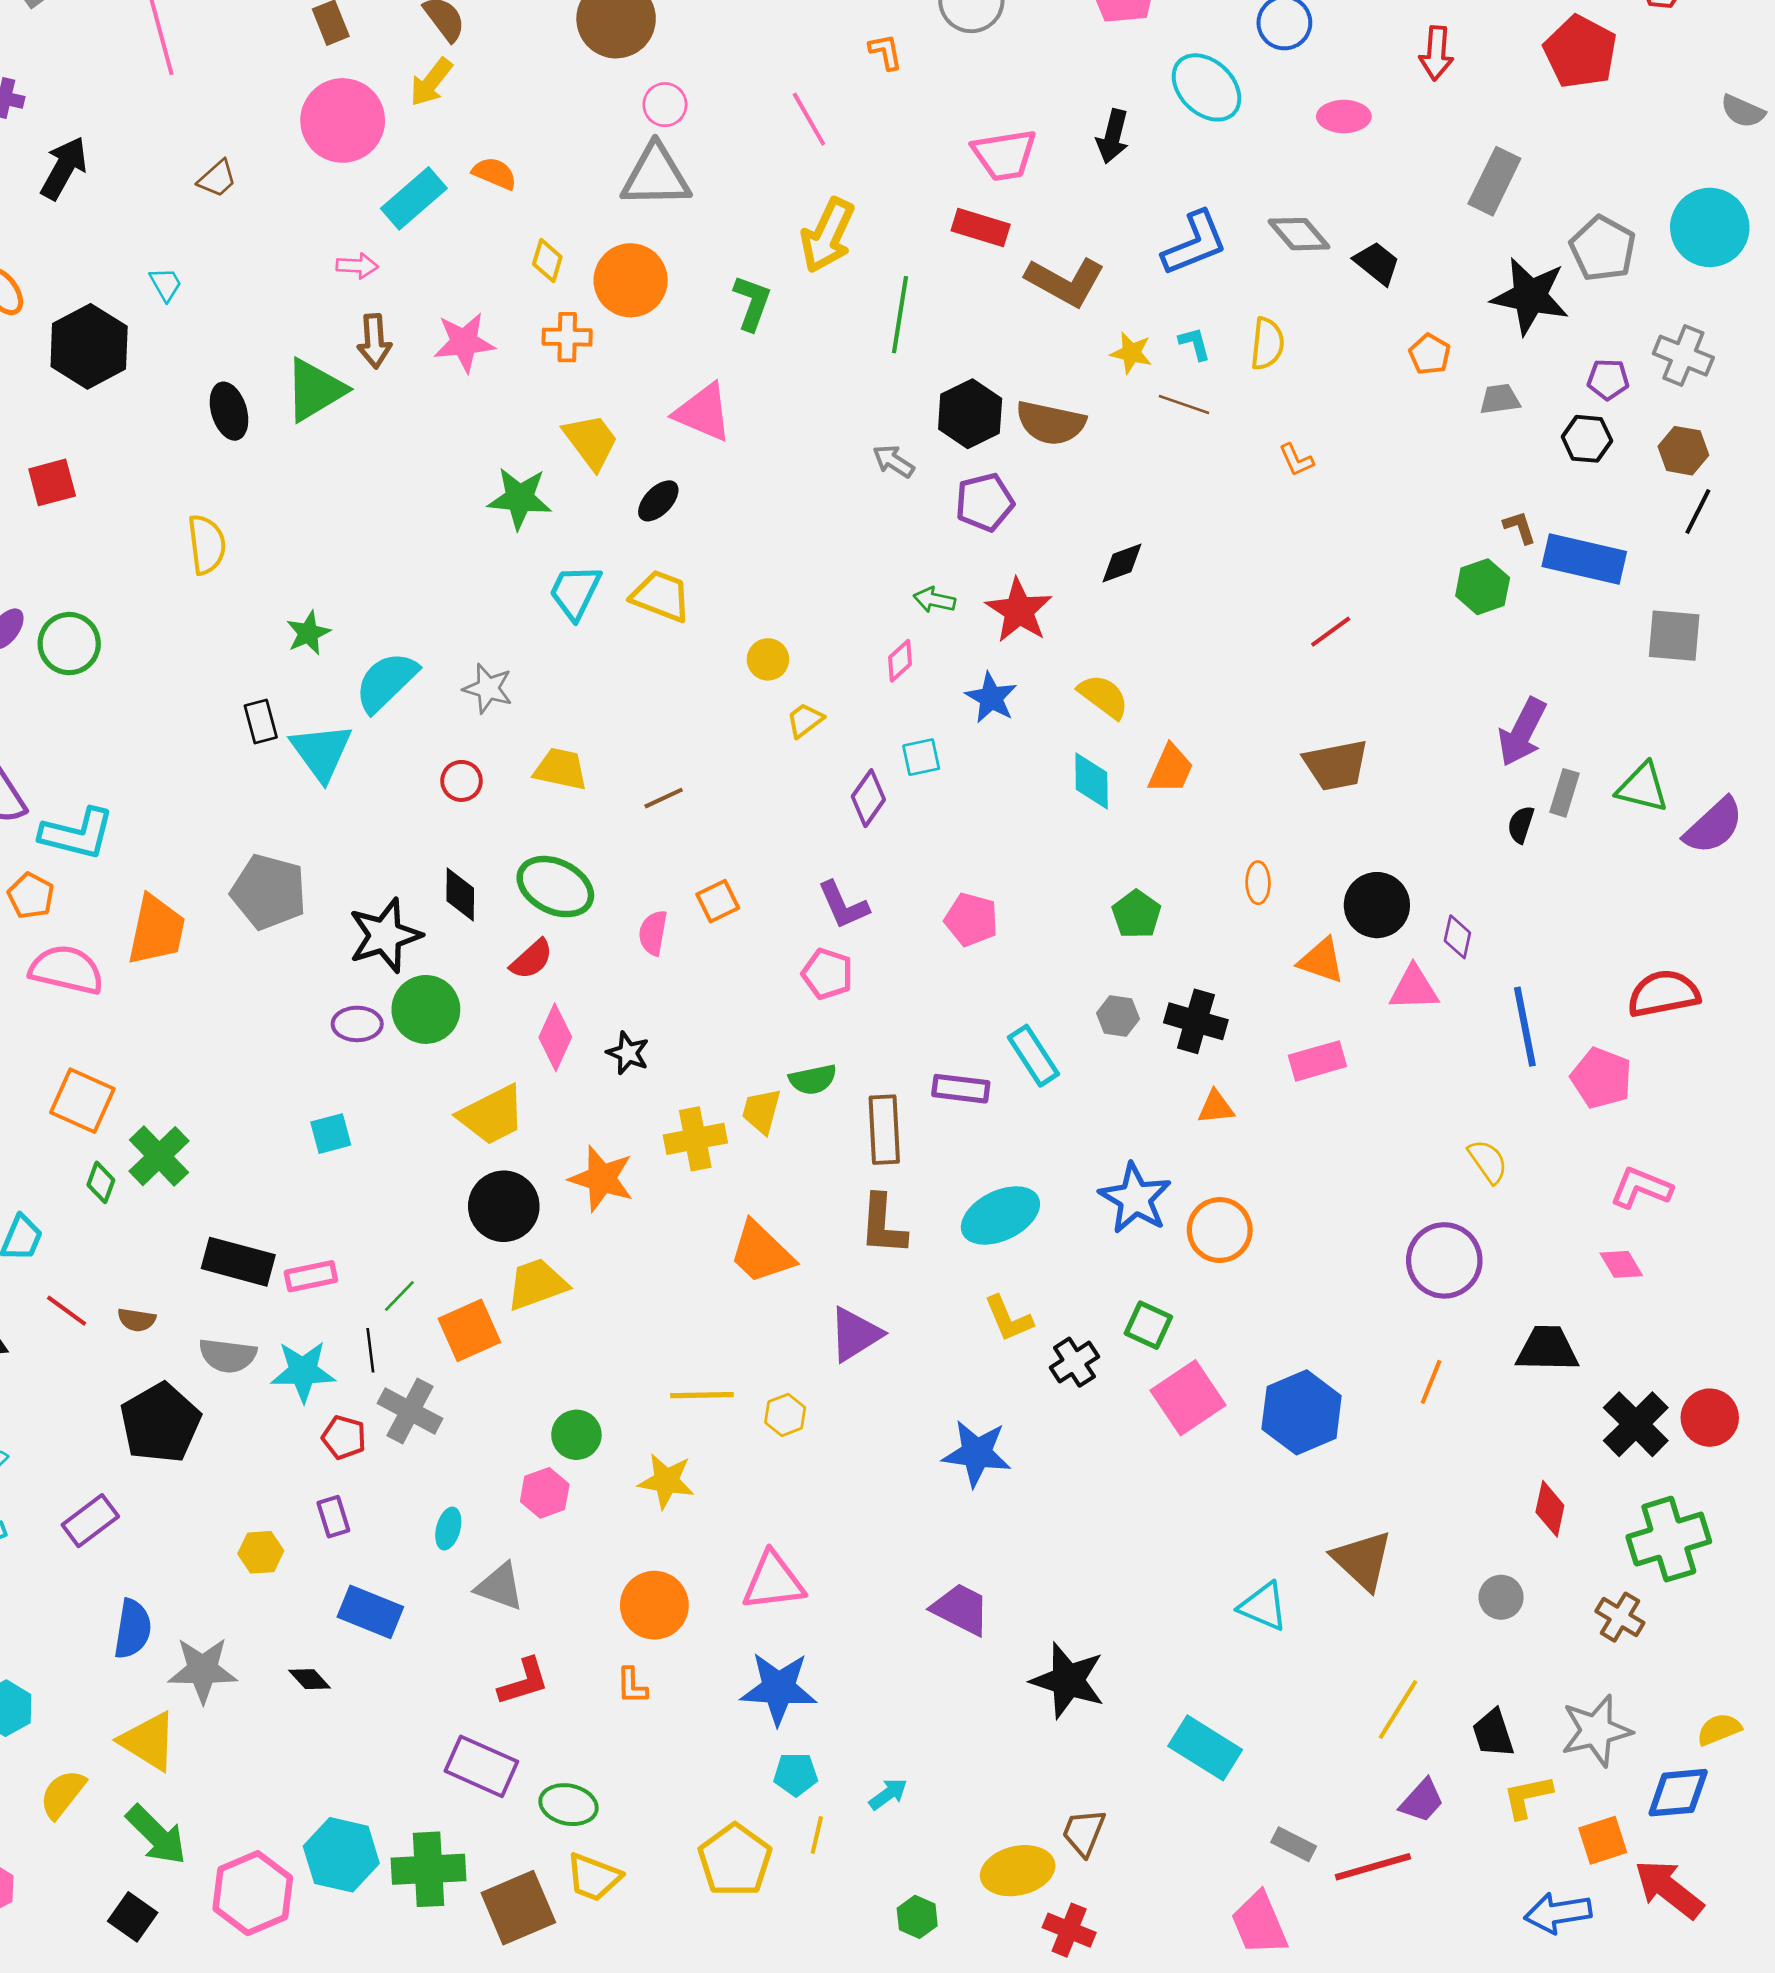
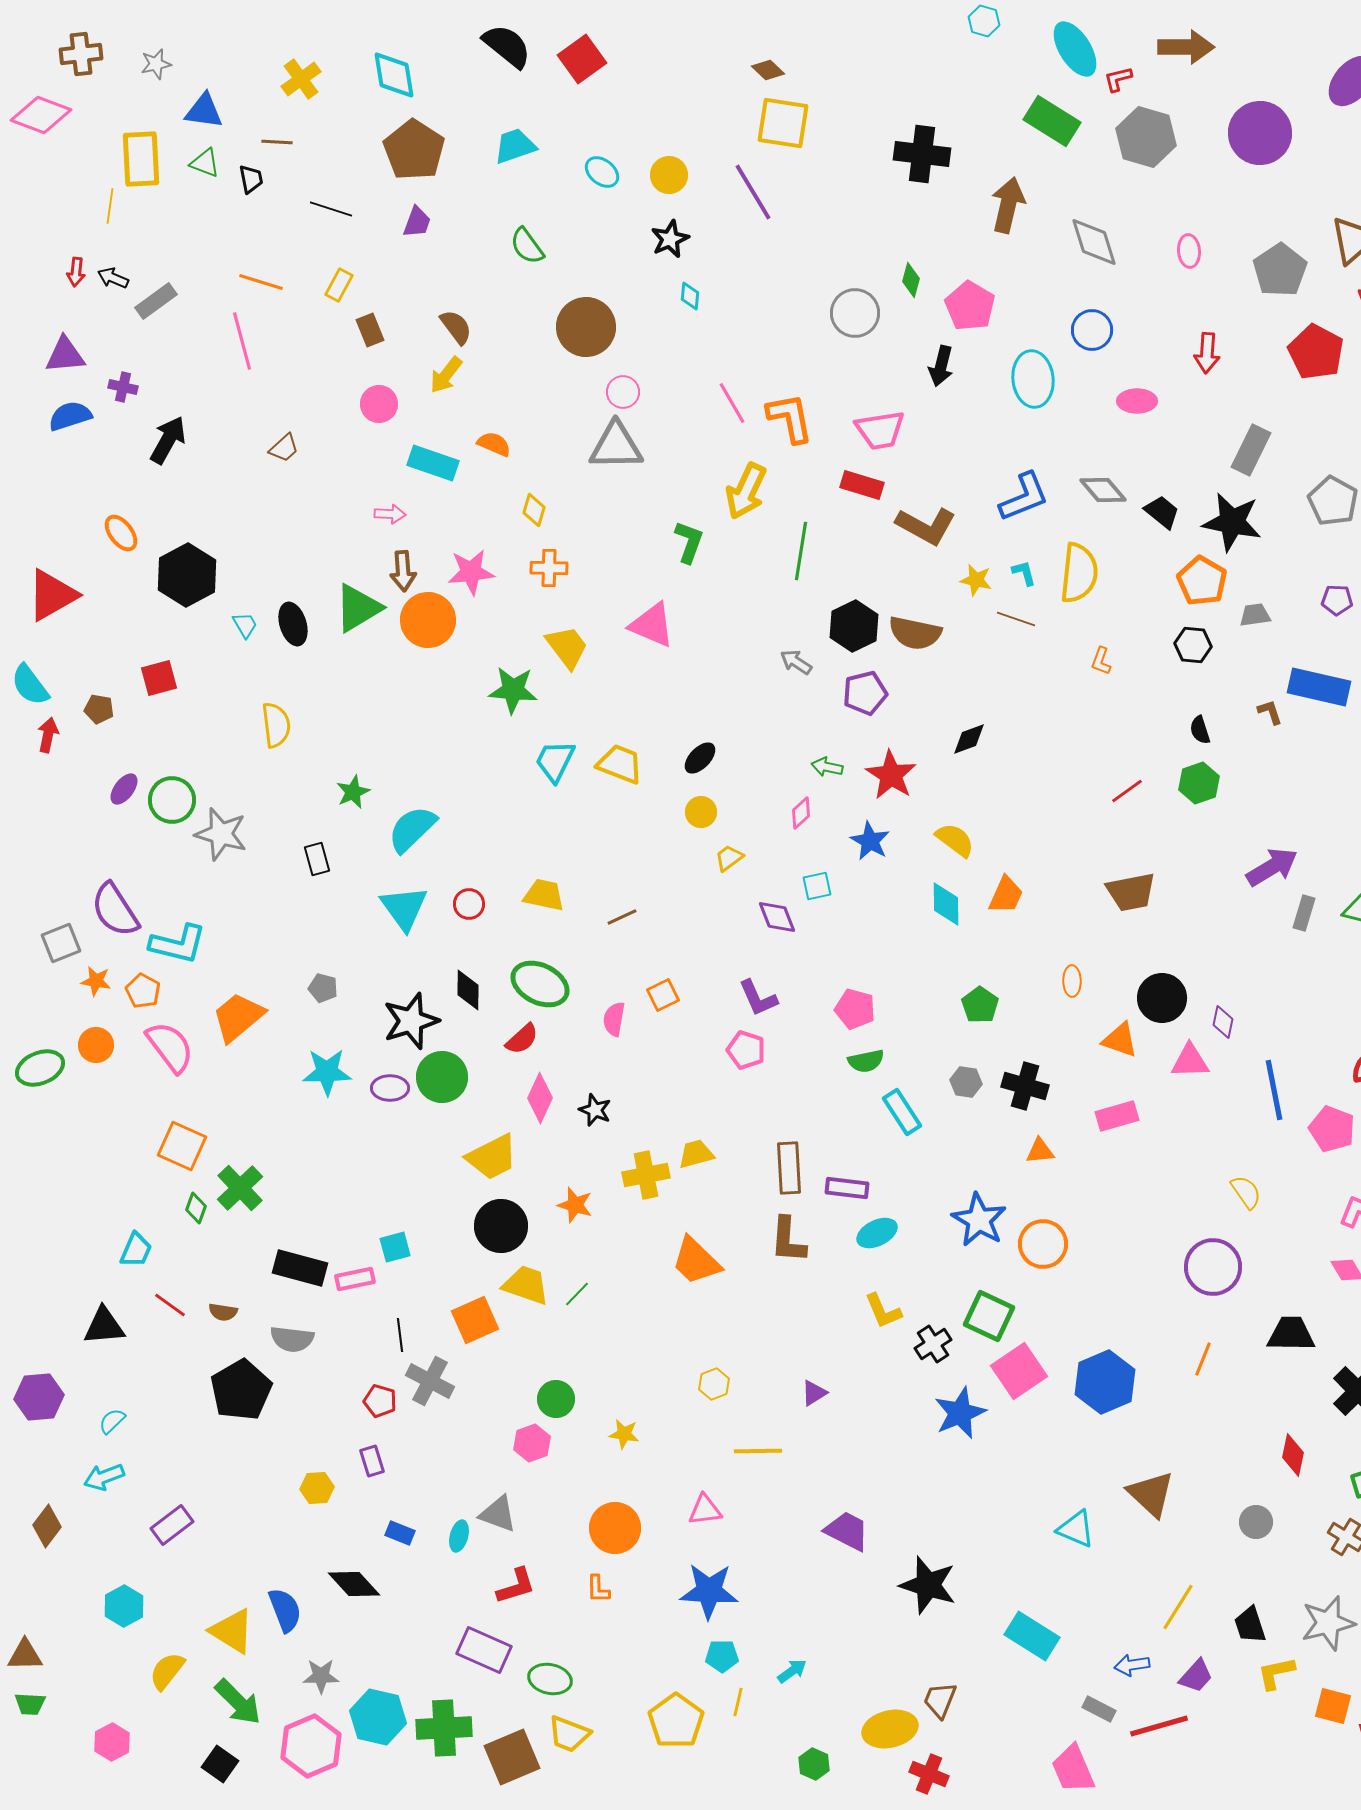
orange L-shape: (886, 52) -> (790, 418), moved, size x1.8
cyan ellipse: (1206, 87) -> (1033, 379), turned 40
pink circle: (343, 120) -> (379, 404), size x0.6
black arrow: (1113, 136) -> (941, 366), moved
cyan rectangle: (414, 198) -> (433, 463), turned 60
orange circle: (631, 280) -> (428, 620), moved
cyan trapezoid: (166, 284) -> (245, 625), moved
black star: (1530, 296) -> (1232, 522), moved
yellow semicircle: (1267, 344) -> (1079, 573), size x1.5
orange pentagon: (1430, 354) -> (1202, 581), size x1.6
black hexagon: (1587, 439) -> (1193, 645), moved
orange L-shape: (1296, 460) -> (1101, 661), turned 44
black ellipse: (658, 501) -> (700, 758), moved
blue rectangle: (1584, 559) -> (1319, 687), moved
green hexagon: (1483, 587) -> (1199, 783), moved
gray star: (488, 688) -> (221, 834), moved, size x1.4
purple arrow: (1522, 732) -> (1272, 867), turned -148
cyan triangle: (321, 752) -> (404, 908), moved
purple diamond: (868, 798) -> (777, 917), turned -57
black semicircle: (1521, 825) -> (1200, 730), moved, turned -36
gray pentagon: (269, 892) -> (323, 988), size x0.5
orange trapezoid: (156, 930) -> (238, 1017), turned -142
pink semicircle: (67, 970) -> (170, 1047), turned 40
green semicircle: (813, 1079) -> (866, 1061), moved
purple rectangle: (961, 1089) -> (847, 1188), moved
yellow trapezoid: (761, 1111) -> (696, 1154), turned 60
cyan square: (331, 1134) -> (395, 1247), moved
orange star: (602, 1179) -> (575, 1205), size x0.7
cyan ellipse: (1000, 1215) -> (877, 1233), size x0.7
yellow trapezoid: (537, 1284) -> (526, 1285), turned 39
green line: (399, 1296) -> (577, 1294), moved
green square: (1148, 1325) -> (989, 1316), size x1.4
purple triangle: (855, 1334) -> (814, 1393), moved, size x0.6
cyan star: (303, 1371) -> (327, 1072), moved
yellow line: (702, 1395) -> (758, 1451), moved
blue star: (977, 1453) -> (960, 1413), moved, turned -30
yellow star: (666, 1481) -> (624, 1434), size x0.7
purple rectangle: (90, 1521) -> (172, 1525), moved
cyan ellipse: (448, 1529) -> (459, 1536), moved
pink triangle: (773, 1581) -> (705, 1510), size x0.7
blue rectangle: (370, 1612) -> (400, 1533), size x0.6
blue semicircle: (133, 1629) -> (285, 1610), moved, turned -30
gray star: (203, 1670) -> (321, 1676), moved, size x0.7
black diamond: (310, 1679) -> (354, 1584), size x1.6
orange square: (1603, 1840) -> (1333, 1706), turned 33
blue arrow: (1558, 1913) -> (1132, 1665), moved, size x0.7

